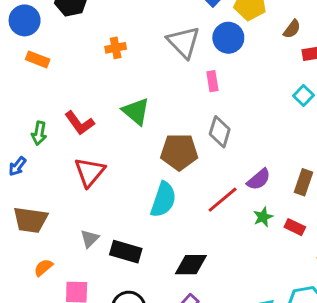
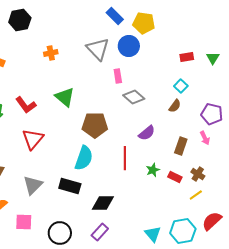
brown semicircle: (292, 29) -> (175, 106), moved
gray diamond: (220, 132) -> (134, 97), moved, turned -65
purple semicircle: (259, 179) -> (147, 133), moved
red line: (223, 200) -> (125, 158), turned -50
gray triangle: (90, 239) -> (33, 185), size x1.5
black rectangle: (126, 252) -> (70, 186), moved

